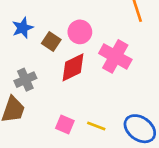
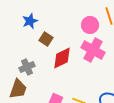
blue star: (23, 28) -> (30, 21), moved
pink circle: (80, 32) -> (90, 25), moved

